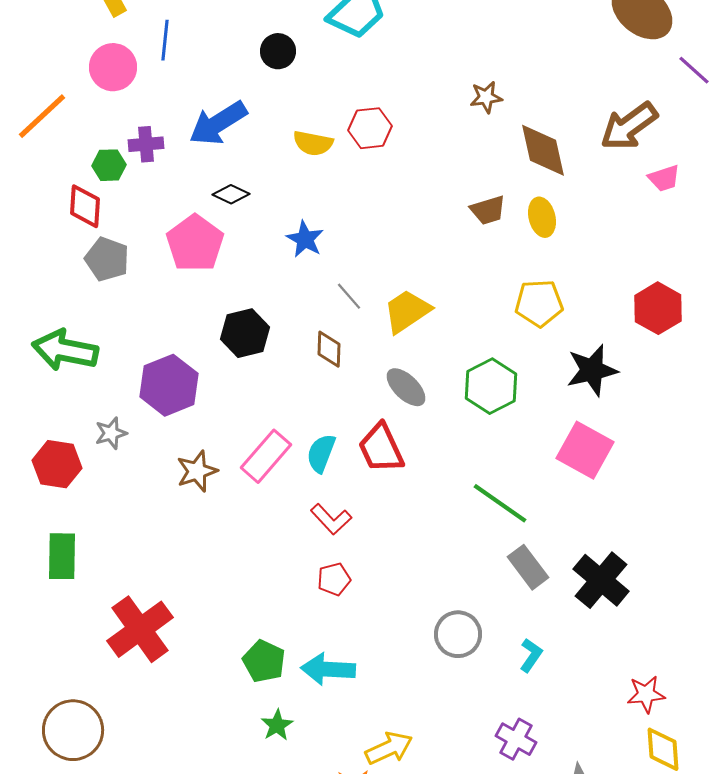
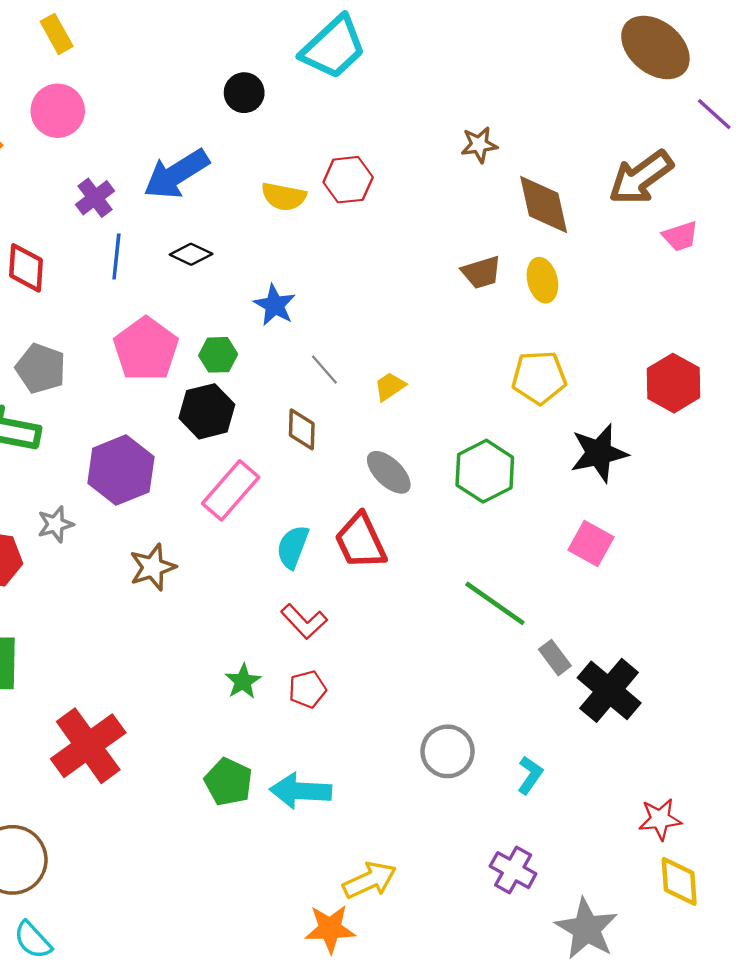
blue line: (165, 40) -> (116, 256), moved
purple cross: (146, 144) -> (95, 198), turned -32
green hexagon: (109, 165) -> (218, 355), moved
pink pentagon: (195, 243) -> (146, 349), moved
gray pentagon: (107, 259) -> (41, 368), moved
yellow trapezoid: (407, 311) -> (390, 386), size x0.6
pink square: (585, 450) -> (591, 543), size x0.7
pink rectangle: (266, 456) -> (231, 490), moved
gray rectangle: (528, 567) -> (555, 658), moved, size x0.7
green star: (277, 725) -> (243, 681), moved

